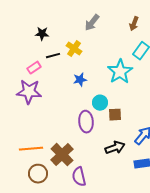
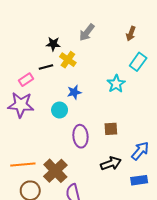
black star: (42, 34) -> (53, 44), moved
cyan star: (120, 72) -> (116, 84), size x0.7
cyan circle: (100, 103) -> (60, 110), moved

